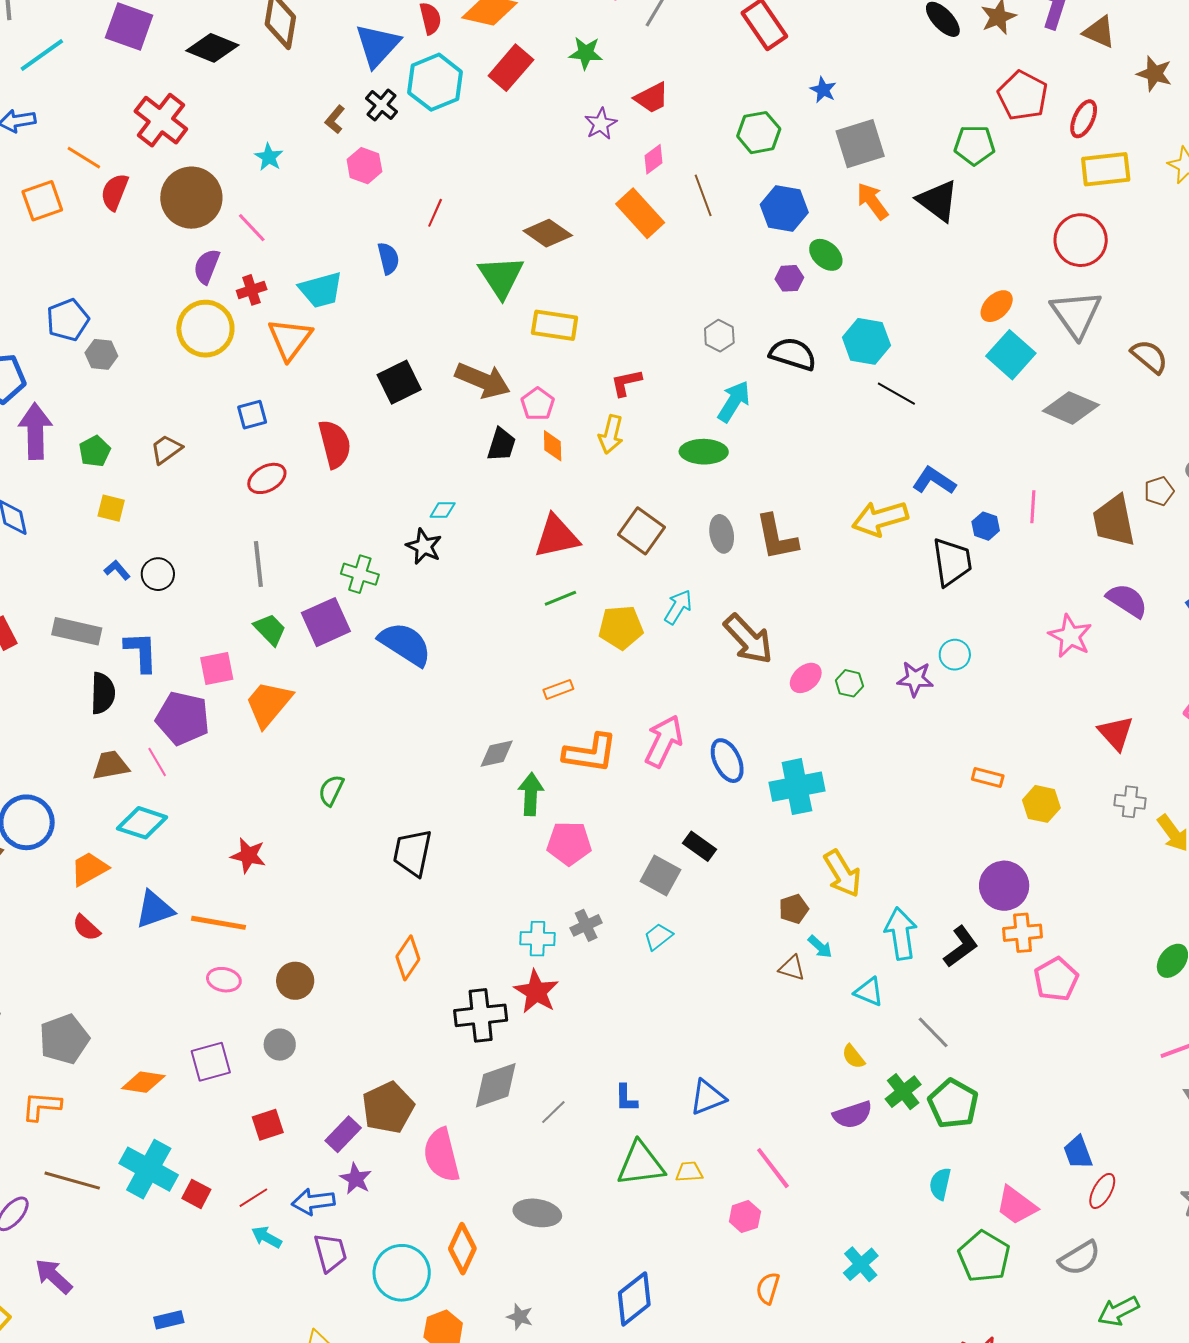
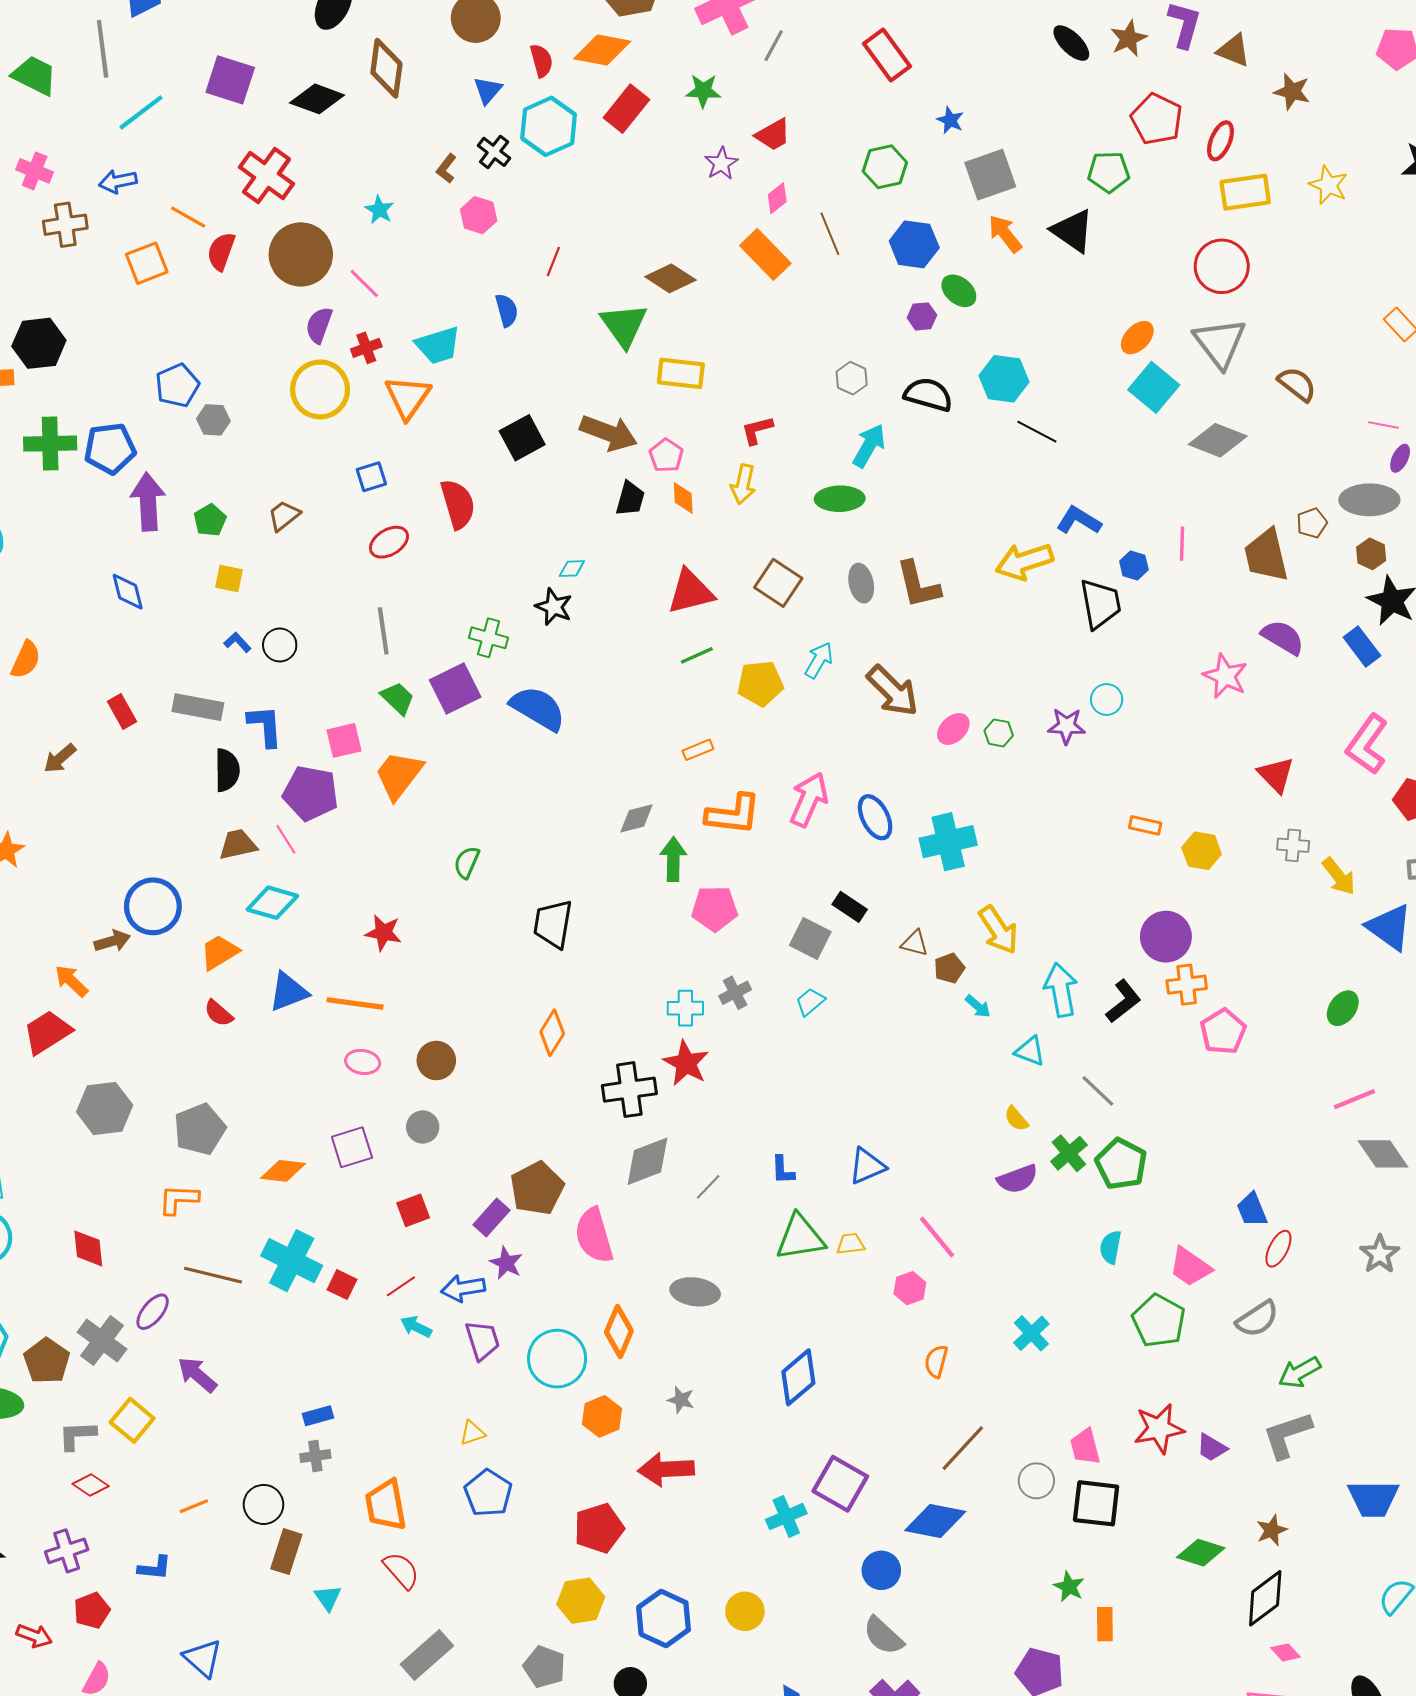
blue triangle: (377, 45) -> (488, 90), size x0.6
brown triangle: (792, 968) -> (915, 943), moved

